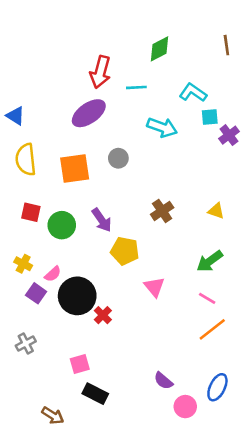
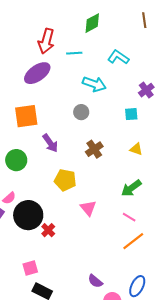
cyan square: (210, 117) -> (131, 114), moved
gray circle: (118, 158) -> (81, 112), moved
purple arrow: (102, 220) -> (50, 143), moved

